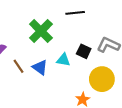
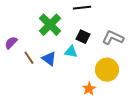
black square: (84, 51) -> (83, 37), moved

